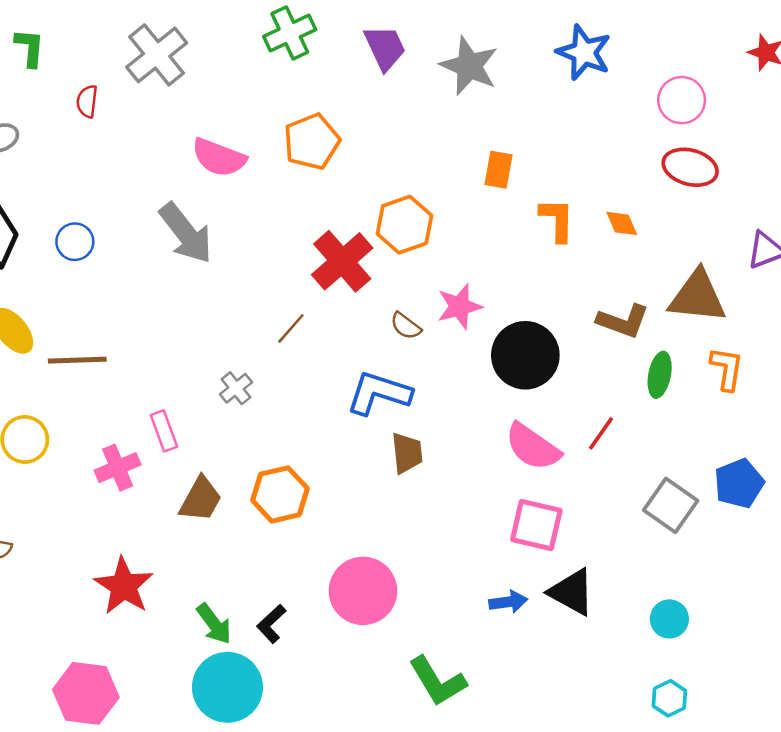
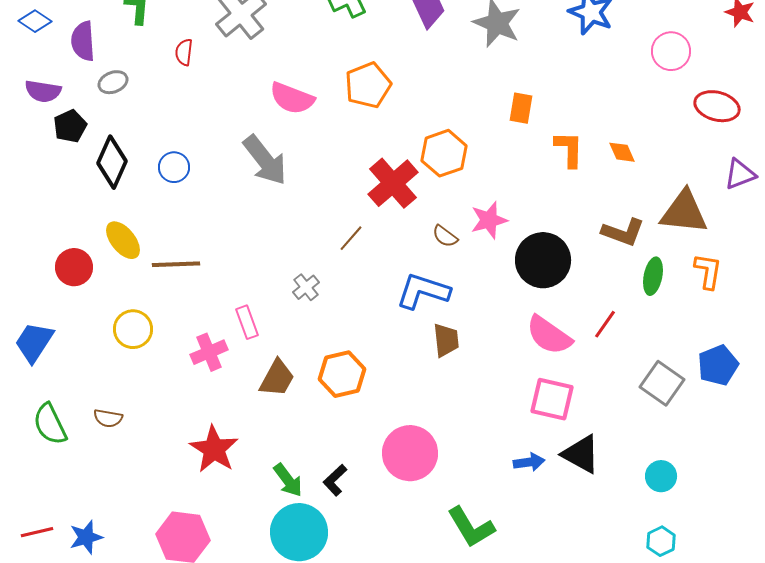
red ellipse: (690, 167) -> (717, 106), moved

